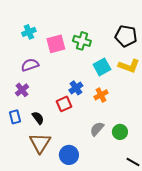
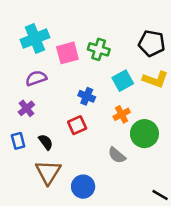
cyan cross: (29, 32) -> (35, 39), size x1.6
blue cross: (76, 88) -> (87, 96), moved, turned -32
gray semicircle: (97, 129) -> (117, 155), turned -91
green circle: (120, 132) -> (144, 134), moved, size x1.5

